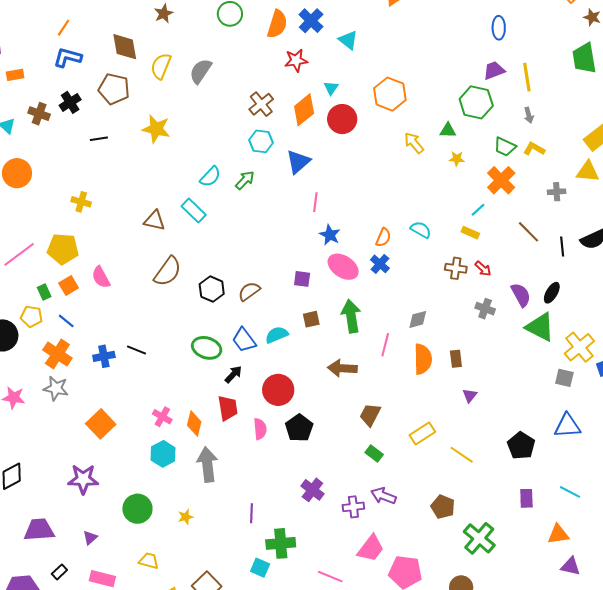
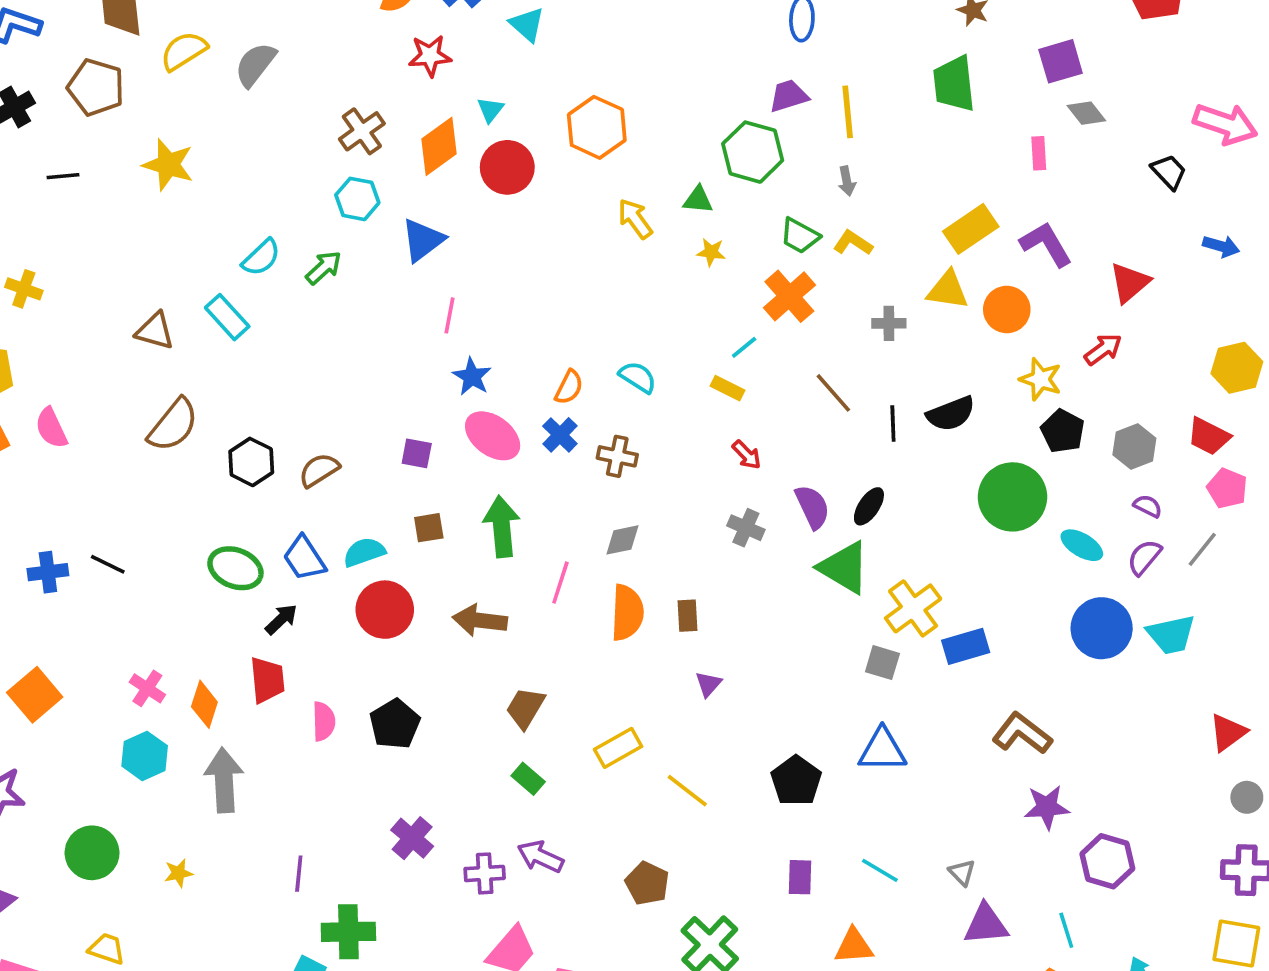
yellow semicircle: (161, 66) -> (184, 51), turned 32
brown cross: (456, 268) -> (617, 456), moved
red circle: (278, 390) -> (385, 610), moved

